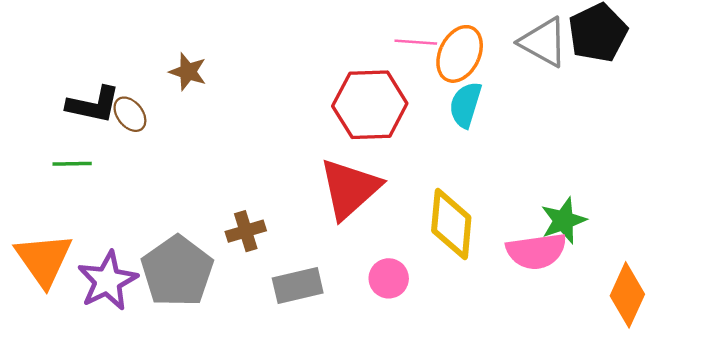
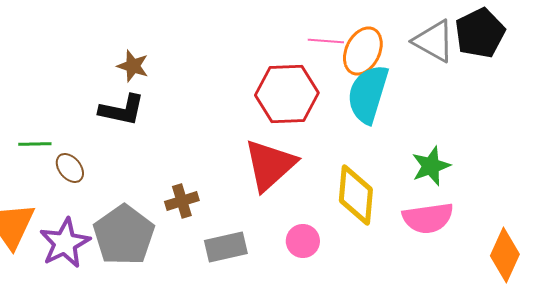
black L-shape: (93, 105) -> (122, 110), moved
cyan semicircle: (465, 105) -> (368, 94), size x1.5
brown ellipse: (130, 114) -> (70, 168), moved
green star: (564, 221) -> (431, 166), moved

